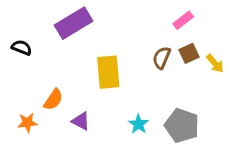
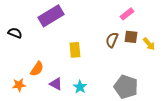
brown square: (189, 53) -> (131, 37), turned 32
yellow rectangle: (108, 72) -> (75, 50), size x0.7
cyan star: (139, 124) -> (80, 87), moved

